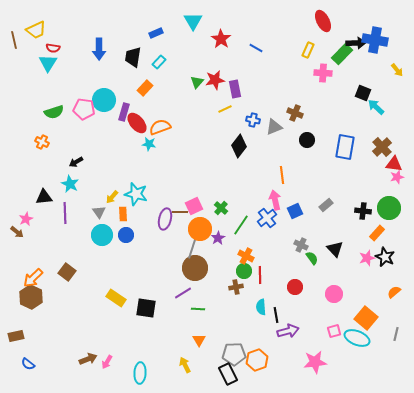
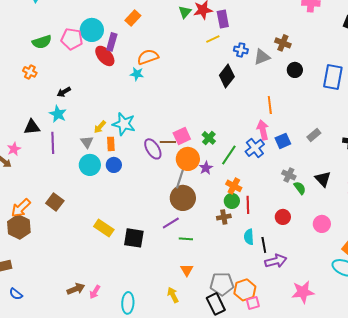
red ellipse: (137, 123) -> (105, 56), moved
purple ellipse: (165, 219) -> (153, 149), turned -45
pink square: (334, 331) -> (253, 303), moved

